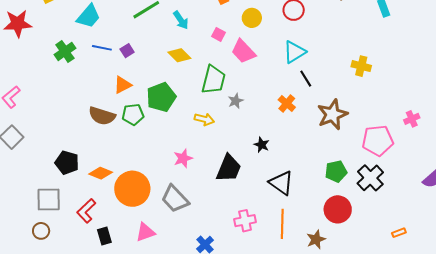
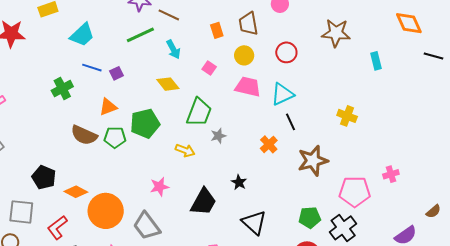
green cross: (65, 51) -> (62, 89), moved
pink trapezoid: (243, 51) -> (248, 87), moved, turned 140

